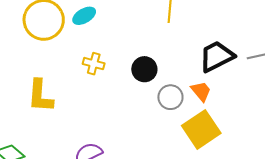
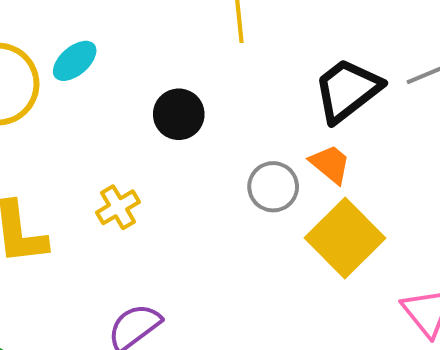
yellow cross: (94, 64) -> (118, 207), moved, turned -35
black circle: (144, 69) -> (179, 114), moved

